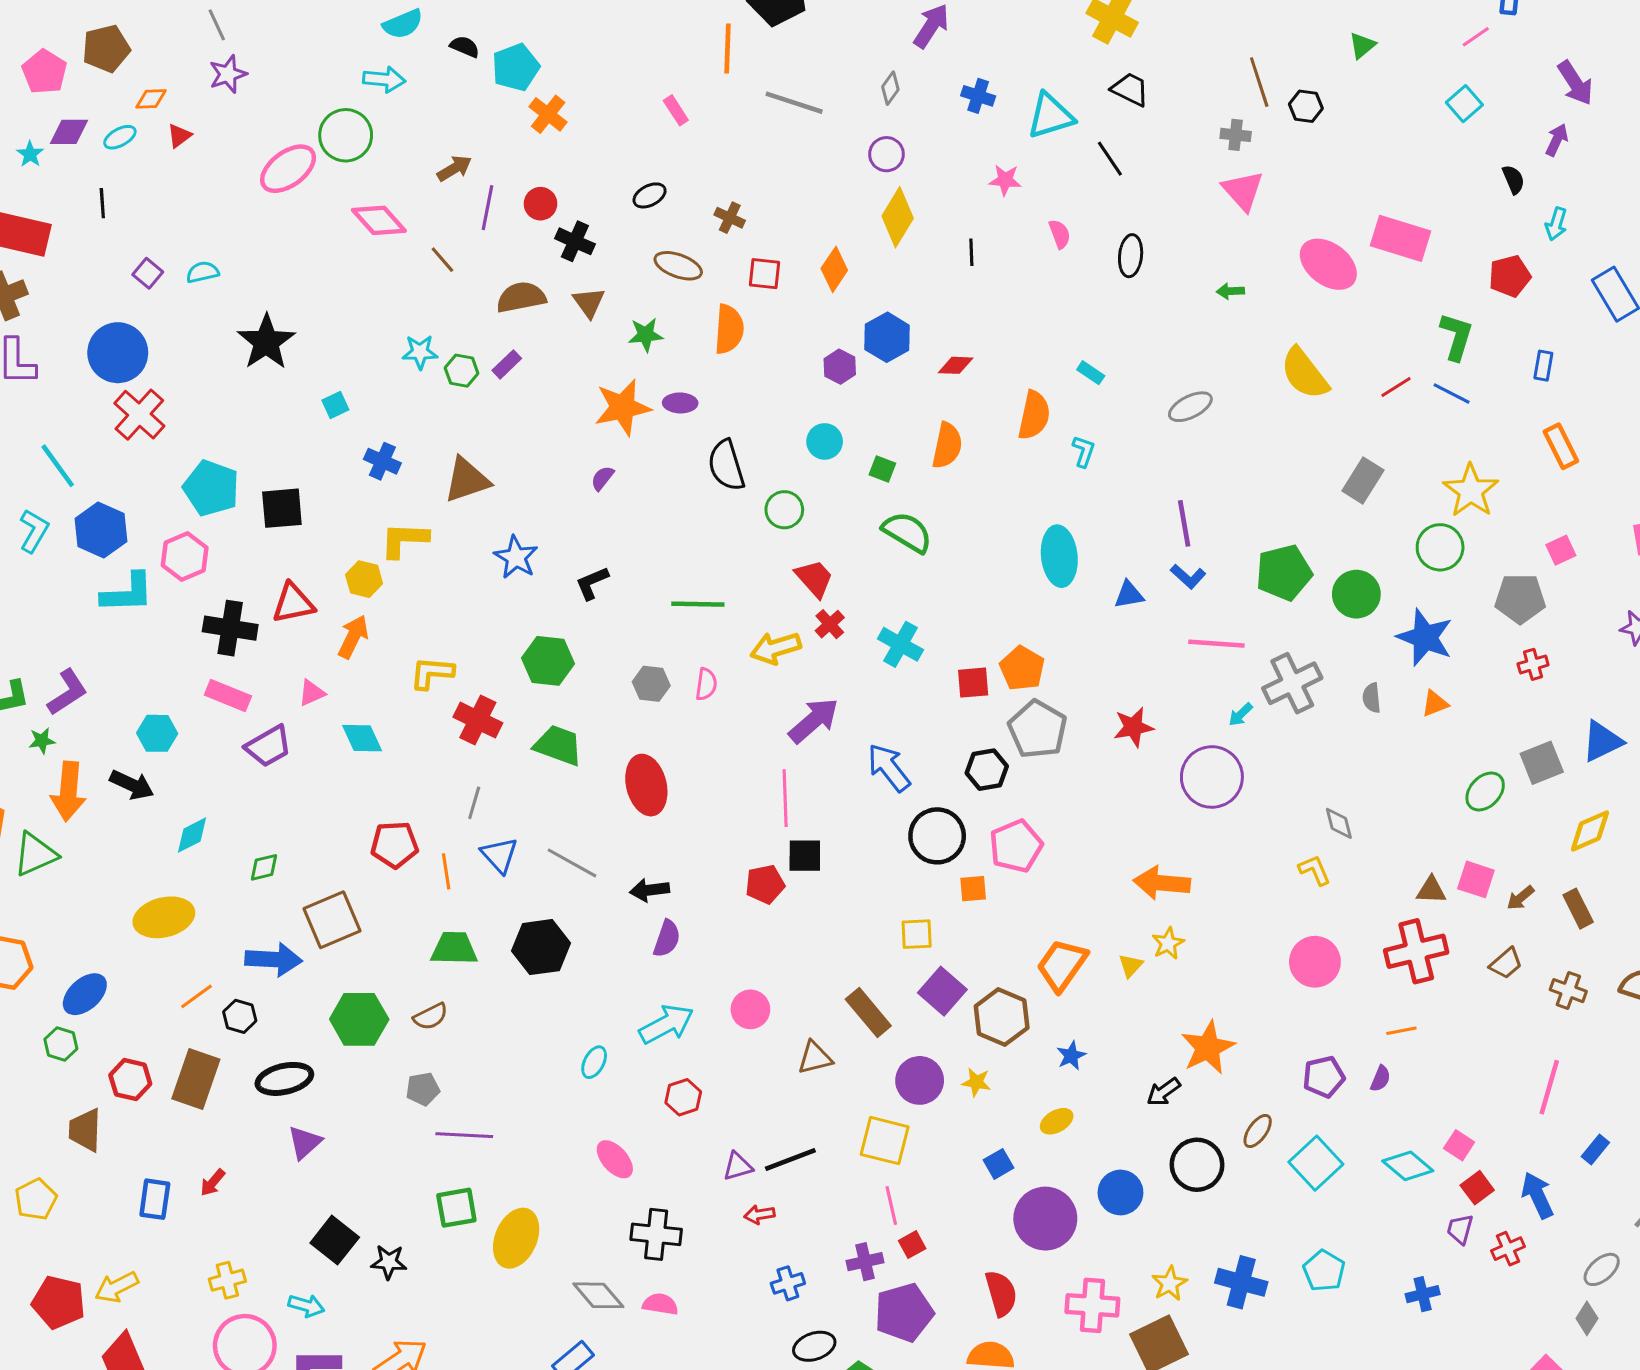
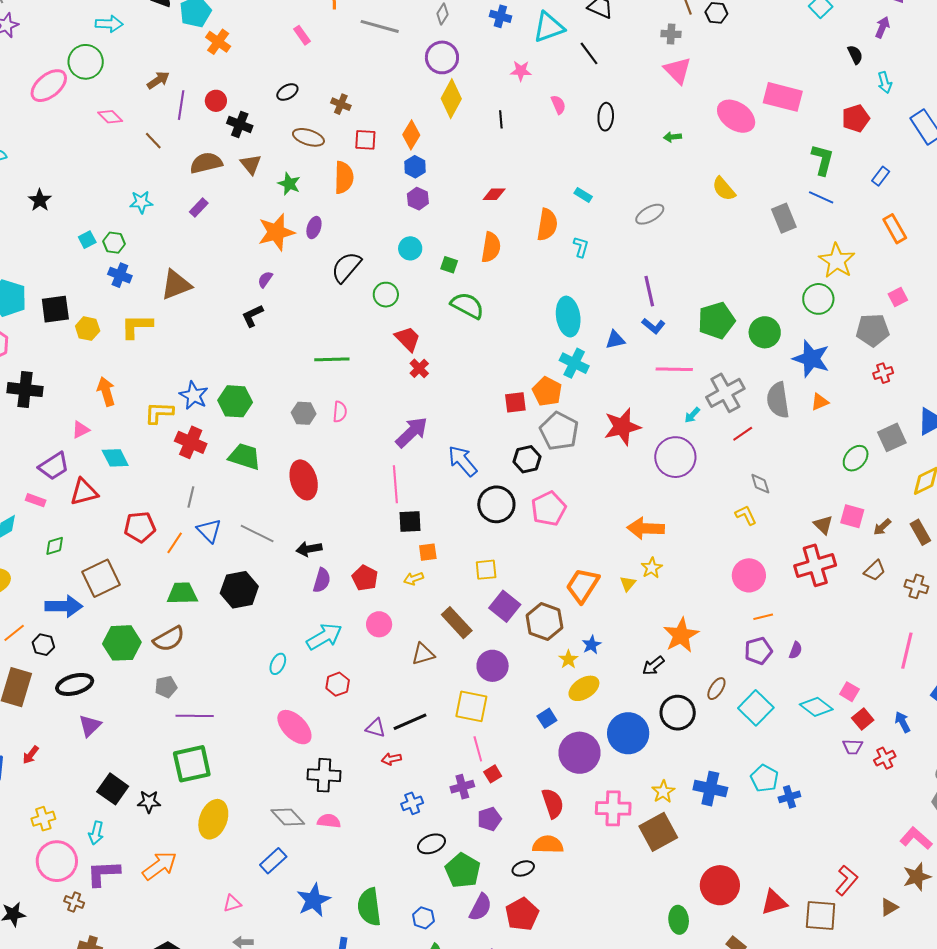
purple circle: (886, 154) -> (442, 57), size x1.4
pink diamond: (379, 220) -> (110, 117), size x0.7
cyan arrow: (1556, 224) -> (885, 83), turned -30
green star: (646, 335) -> (289, 184), turned 30
blue hexagon: (887, 337) -> (415, 167), moved, size x0.7
black star: (266, 342) -> (40, 200), size x0.6
blue rectangle: (1543, 366) -> (881, 176), turned 30
green hexagon: (462, 371) -> (114, 243), moved
yellow semicircle: (1305, 374) -> (724, 189), size x0.7
red line: (1396, 387) -> (743, 434), moved
purple ellipse: (680, 403) -> (314, 228), turned -70
black semicircle: (726, 465) -> (346, 267), turned 60
gray rectangle: (1363, 480) -> (784, 218), moved, turned -52
blue star: (516, 557) -> (194, 395), moved
yellow hexagon: (364, 579) -> (88, 329), moved
black L-shape: (592, 583) -> (252, 316), moved
red triangle: (293, 603) -> (84, 492), moved
orange arrow: (353, 637) -> (106, 391), turned -40
cyan cross: (900, 644) -> (574, 363), moved
yellow arrow: (776, 648) -> (414, 579), moved, size x0.6
pink rectangle: (228, 695) -> (36, 500), moved, size x0.7
gray semicircle: (1372, 698) -> (778, 400), size x1.8
red star: (1133, 727) -> (622, 427), size x1.4
orange line: (446, 871) -> (175, 543), turned 45
red pentagon: (765, 884) -> (365, 578), moved, turned -30
orange square: (973, 889) -> (428, 552), moved
brown triangle: (1431, 890) -> (823, 525), turned 45
brown semicircle: (431, 1016) -> (169, 639), size x1.4
orange line: (1401, 1031) -> (763, 617), moved
yellow star: (976, 1082) -> (568, 659), moved, turned 30
yellow ellipse: (1057, 1121) -> (584, 688), size x1.4
pink ellipse: (615, 1159) -> (294, 727), size x1.4
purple triangle: (738, 1166) -> (376, 728), turned 35
blue circle: (1120, 1192) -> (628, 733), size x1.4
blue arrow: (1538, 1195) -> (903, 722), size x0.7
green square: (456, 1208) -> (192, 764), size x1.4
purple trapezoid: (1460, 1229) -> (853, 747), turned -100
yellow ellipse: (516, 1238) -> (213, 819), moved
blue cross: (1423, 1294) -> (789, 797), moved
cyan arrow: (306, 1306) -> (96, 833), turned 90
purple pentagon: (904, 1313) -> (489, 819), size x0.6

